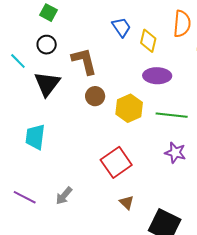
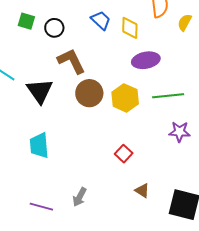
black circle: (47, 45) -> (54, 28), moved
brown circle: (95, 96) -> (89, 93), size x1.4
red square: (116, 162) -> (124, 154), size x0.6

